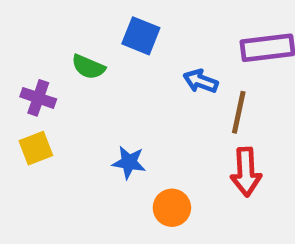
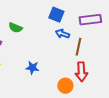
blue square: (141, 36) -> (56, 15), moved
orange circle: (172, 208) -> (65, 86), moved

